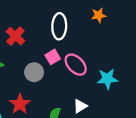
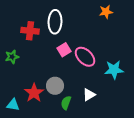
white ellipse: (59, 26) -> (55, 22), moved
red cross: (15, 36) -> (30, 31), turned -36
gray circle: (34, 72) -> (55, 86), moved

